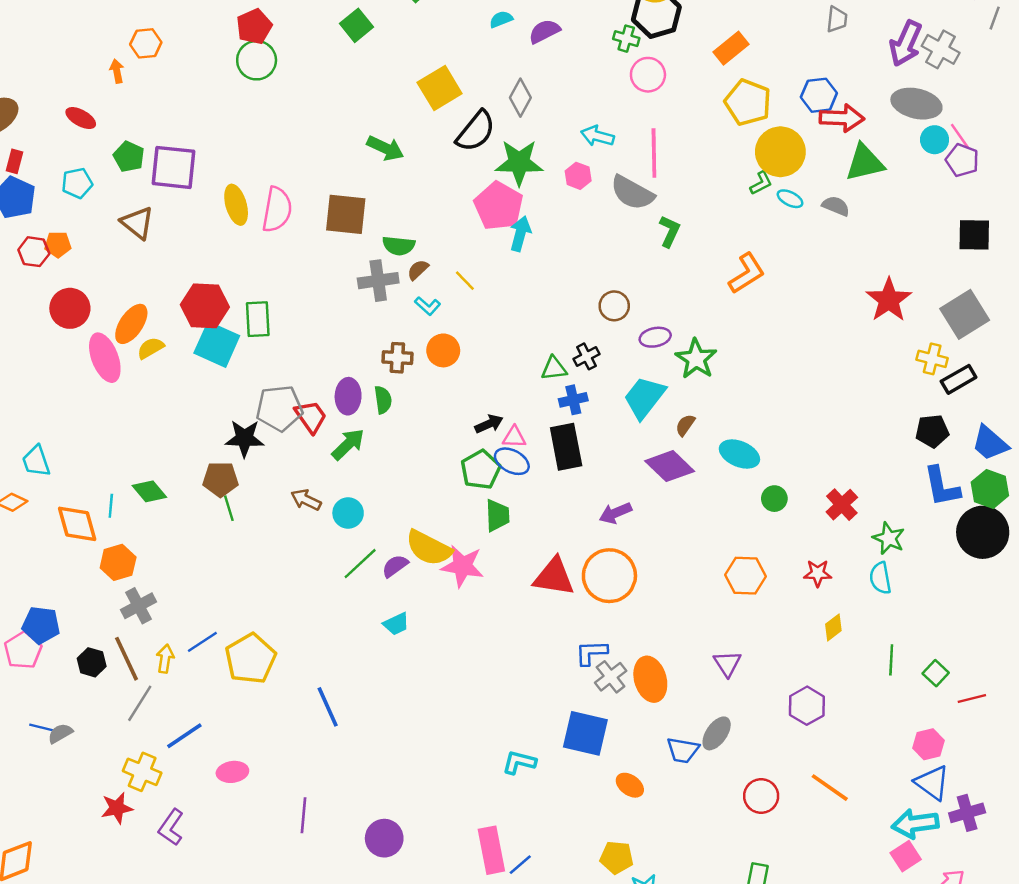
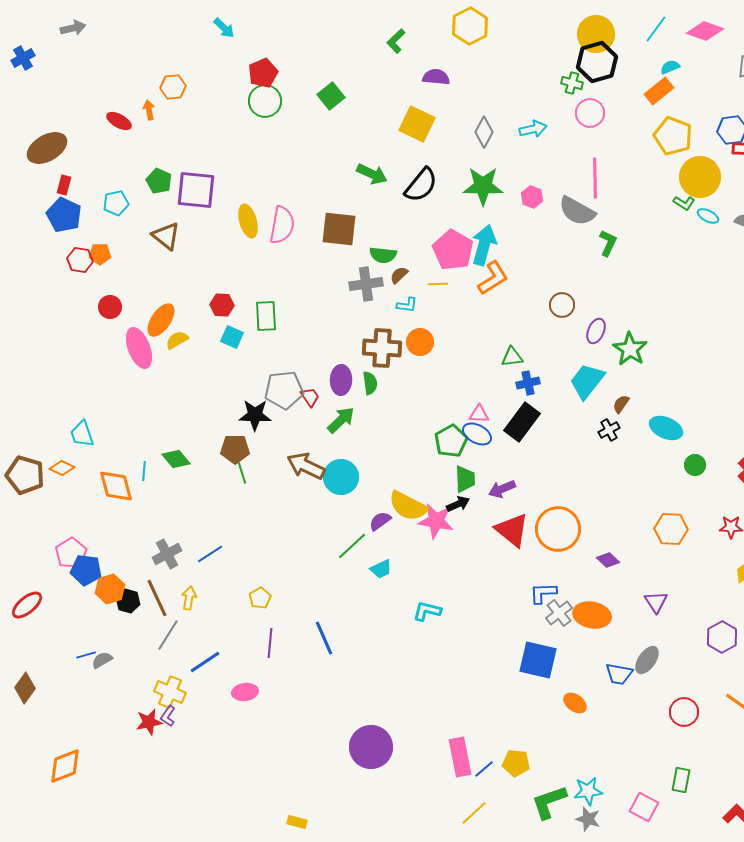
cyan semicircle: (501, 19) -> (670, 67), moved
green square: (357, 25) -> (331, 96), moved
purple semicircle: (544, 31) -> (436, 77), moved, turned 32
yellow square: (440, 88) -> (417, 124), turned -33
red ellipse: (81, 118) -> (119, 121), moved
black semicircle: (476, 131) -> (421, 185), moved
cyan arrow: (597, 136) -> (533, 129), moved, turned 152
green L-shape: (761, 183) -> (684, 203), turned 60
pink pentagon: (499, 206) -> (453, 250), moved
cyan arrow: (520, 234) -> (484, 245), size x1.4
orange L-shape: (747, 273) -> (493, 278), moved
yellow line: (465, 281) -> (438, 284), turned -48
red hexagon: (205, 306) -> (222, 305), size x0.6
cyan L-shape: (428, 306) -> (407, 305), turned -35
red circle: (70, 308) -> (110, 307), size x0.7
purple ellipse: (655, 337) -> (596, 331), turned -55
cyan square: (217, 344) -> (232, 337), size x0.6
black cross: (587, 356) -> (609, 430), moved
brown cross: (397, 358) -> (382, 348), size x1.5
red trapezoid: (311, 417) -> (310, 397), size x0.7
black arrow: (489, 424) -> (458, 504), moved
black rectangle: (566, 447) -> (522, 422), turned 48
purple diamond: (670, 466) -> (608, 560), moved, size x0.6
brown arrow: (306, 500) -> (306, 466), size x1.5
cyan circle: (348, 513) -> (341, 477), size x1.4
purple arrow: (615, 513) -> (502, 489), moved
orange hexagon: (118, 562) -> (110, 589), moved
green line: (360, 564) -> (352, 546), moved
red triangle: (554, 577) -> (512, 530), turned 30
blue line: (202, 642) -> (210, 554), moved
pink pentagon: (23, 650) -> (71, 553), moved
yellow pentagon: (251, 659) -> (260, 598), size x0.5
orange ellipse: (650, 679) -> (592, 615), turned -63
blue line: (41, 727) -> (86, 655), turned -30
cyan L-shape: (519, 762) -> (427, 611), moved
purple line: (304, 815) -> (270, 643), moved
purple L-shape: (171, 827) -> (168, 716), moved, size x0.7
purple circle: (384, 838) -> (371, 747), size x1.4
yellow pentagon: (617, 857) -> (516, 763), moved

